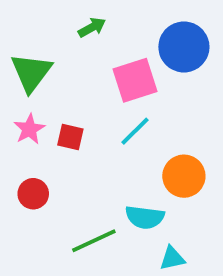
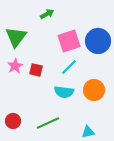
blue circle: (184, 47) -> (98, 41), moved
red circle: (33, 194) -> (13, 121), moved
cyan semicircle: (145, 217) -> (64, 92), moved

